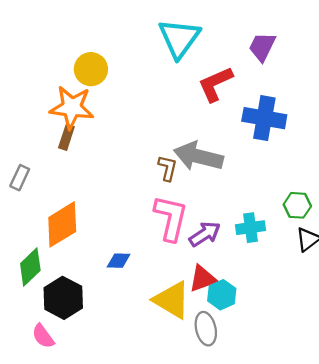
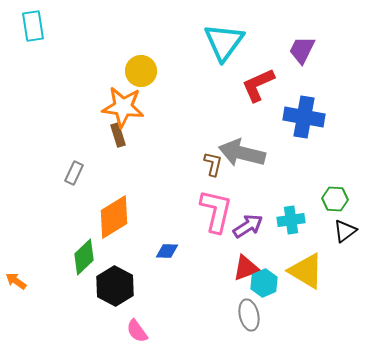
brown rectangle: (66, 137) -> (118, 135), turned -35
yellow triangle: (172, 300) -> (306, 271), moved
pink semicircle: (43, 336) -> (137, 331), moved

